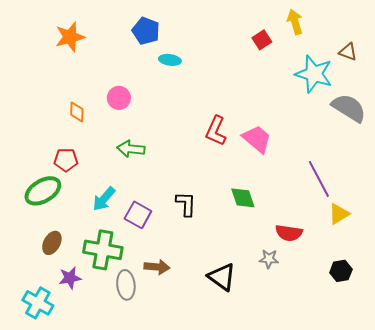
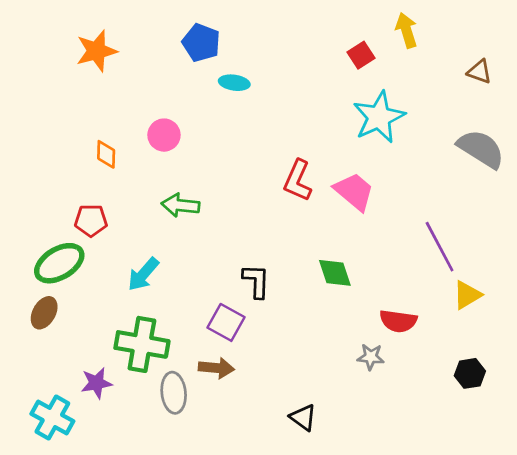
cyan star: (314, 74) -> (379, 117), moved, turned 30
purple square: (138, 215) -> (226, 322), moved
brown ellipse: (52, 243) -> (44, 313), moved
black triangle: (222, 277) -> (303, 417), moved, size x0.7

